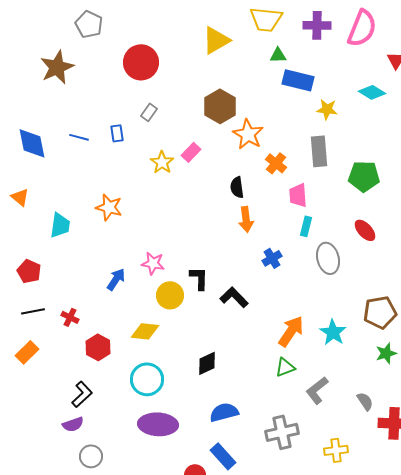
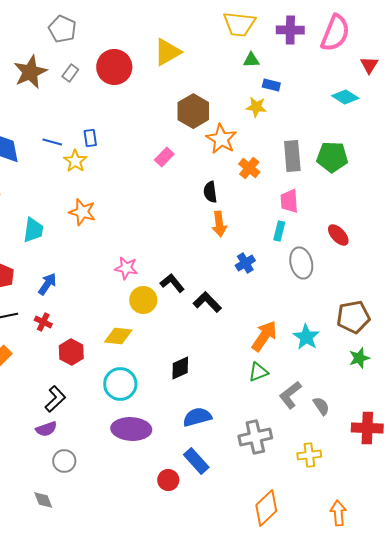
yellow triangle: (216, 40) -> (167, 52), moved
blue rectangle: (298, 80) -> (271, 85), size x0.6
yellow star: (327, 109) -> (256, 107), moved
gray rectangle: (149, 112) -> (70, 73), moved
yellow star: (162, 162) -> (75, 161), moved
green pentagon: (364, 176) -> (332, 157), moved
pink trapezoid: (298, 195) -> (289, 201), moved
black L-shape: (199, 278) -> (172, 283), turned -40
blue arrow: (116, 279) -> (47, 284), moved
gray semicircle: (365, 401) -> (321, 406), moved

